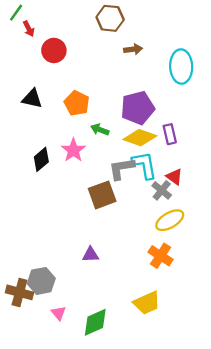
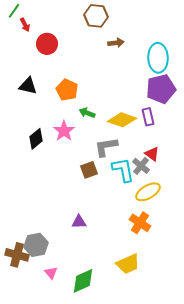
purple pentagon: (138, 108) -> (161, 89), moved
cyan L-shape: (144, 165) -> (123, 170), moved
brown square: (102, 195) -> (89, 170), size x0.7

